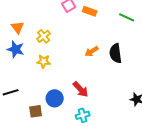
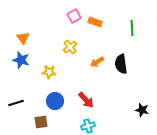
green line: (127, 17) -> (132, 28), turned 63
yellow cross: (44, 36) -> (70, 47), moved
blue circle: (55, 98) -> (55, 101), moved

